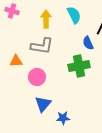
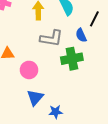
gray L-shape: (42, 46) -> (51, 38), moved

